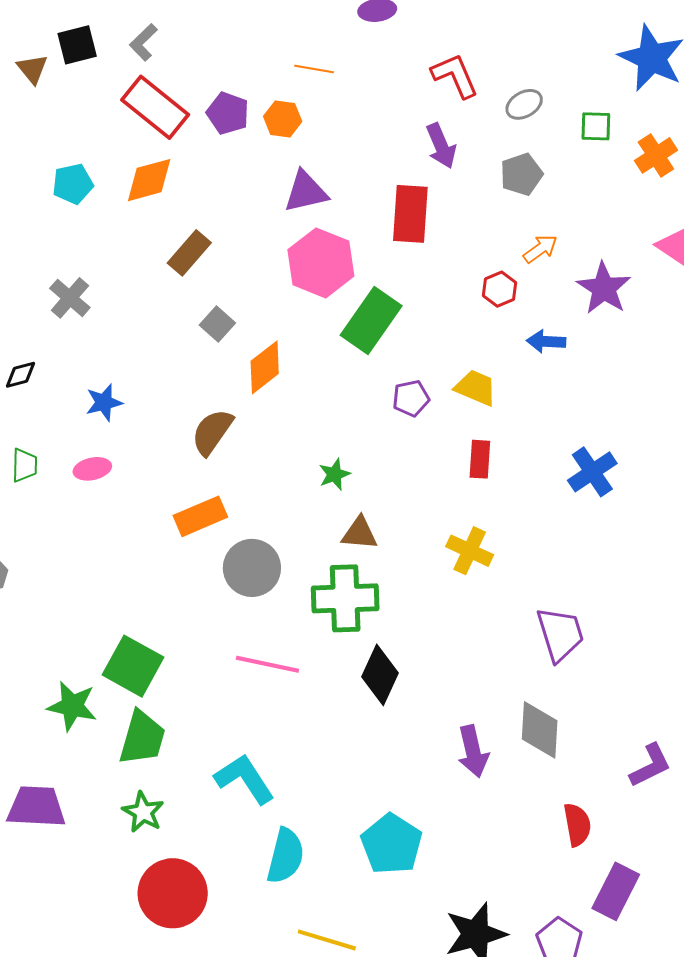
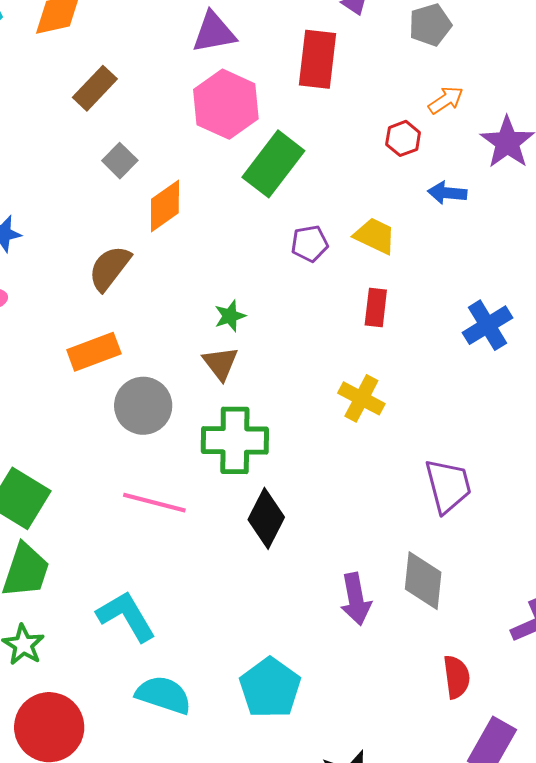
brown triangle: (360, 533) -> (220, 363), moved, turned 45
cyan semicircle: (285, 856) -> (164, 695), turned -88

